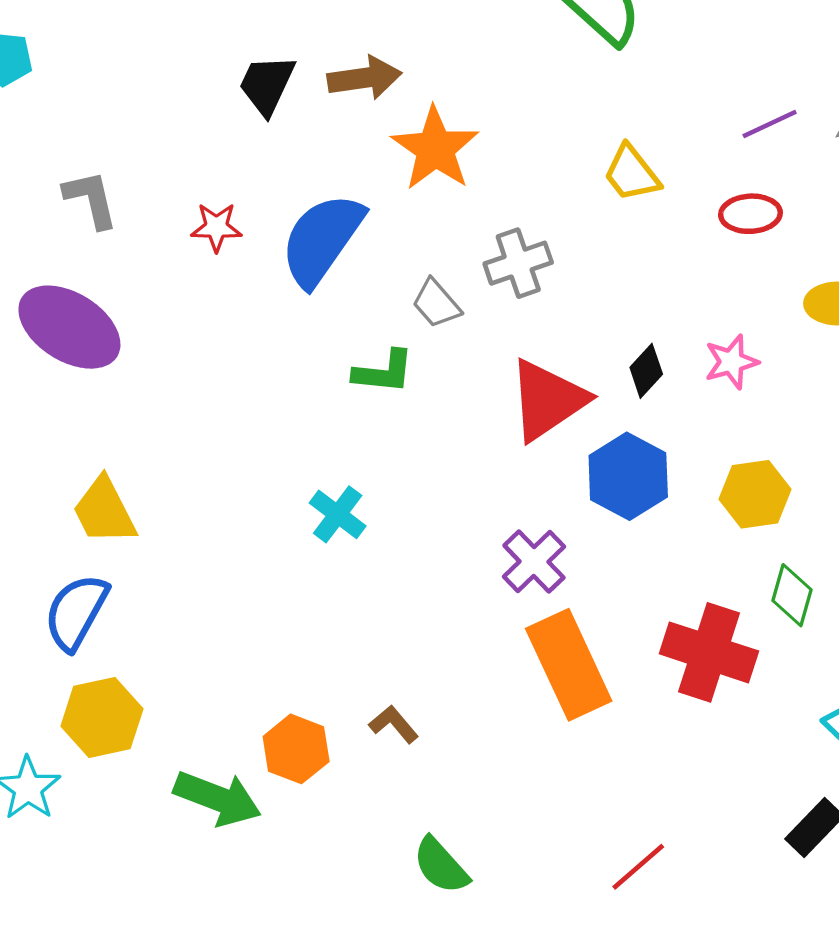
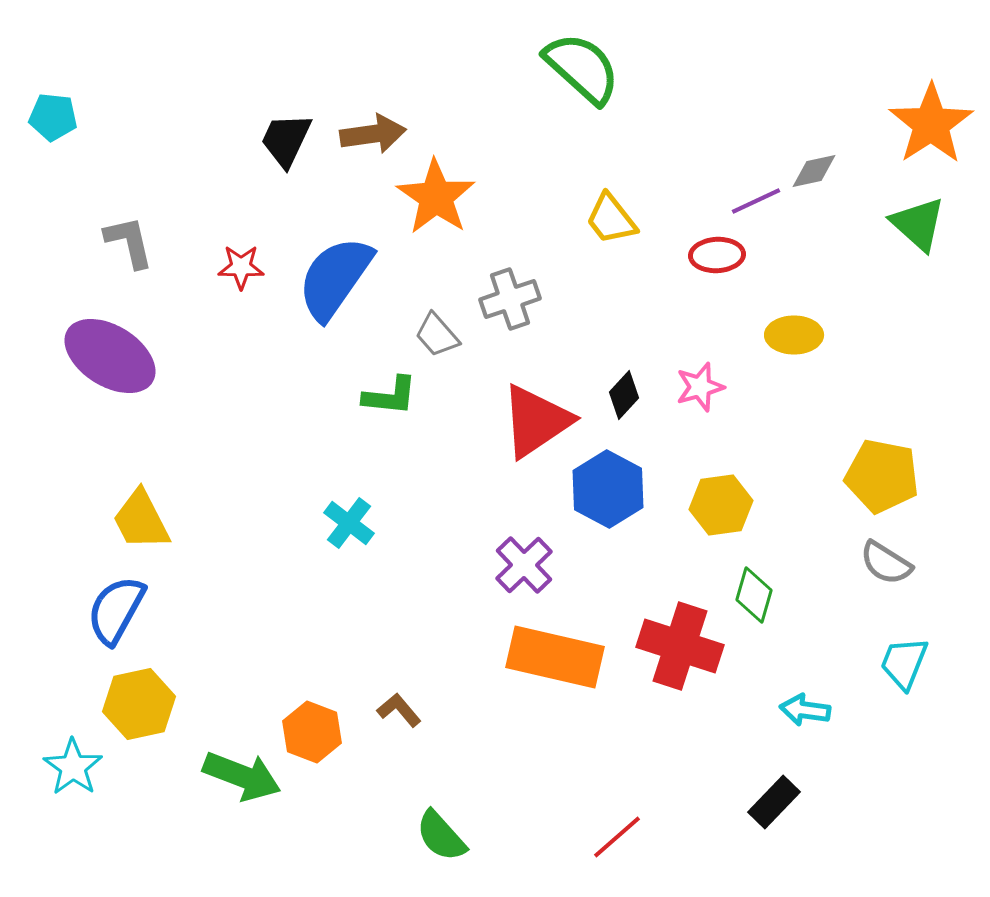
purple line: (770, 124) -> (756, 201), moved
orange rectangle: (569, 665) -> (555, 657), turned -52

